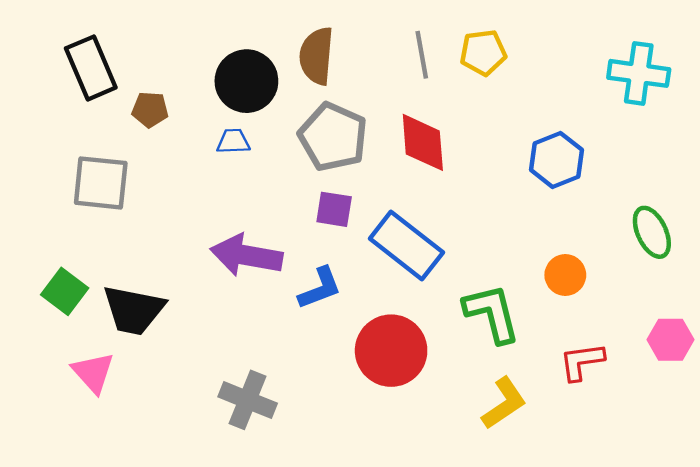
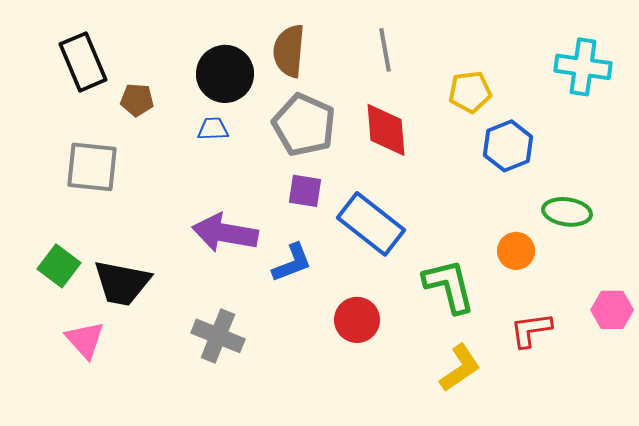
yellow pentagon: (483, 53) -> (470, 92), moved
green ellipse: (652, 232) -> (567, 212), moved, turned -57
red circle: (391, 351) -> (357, 320), size x0.7
gray cross: (248, 400) -> (218, 336), moved

